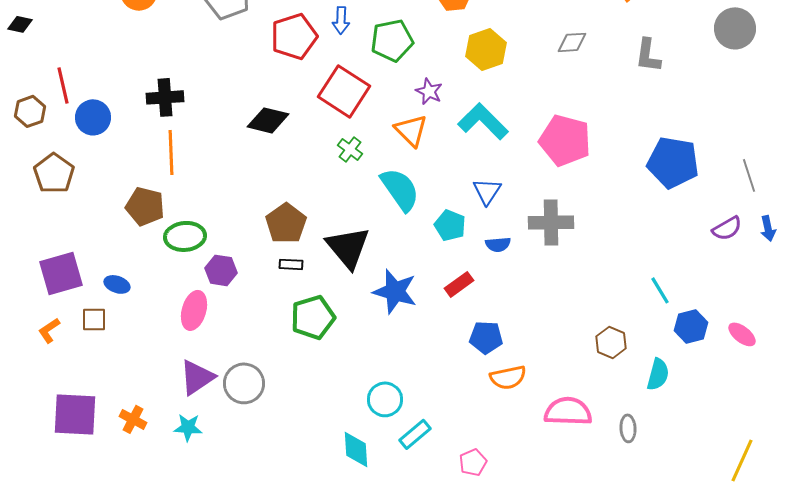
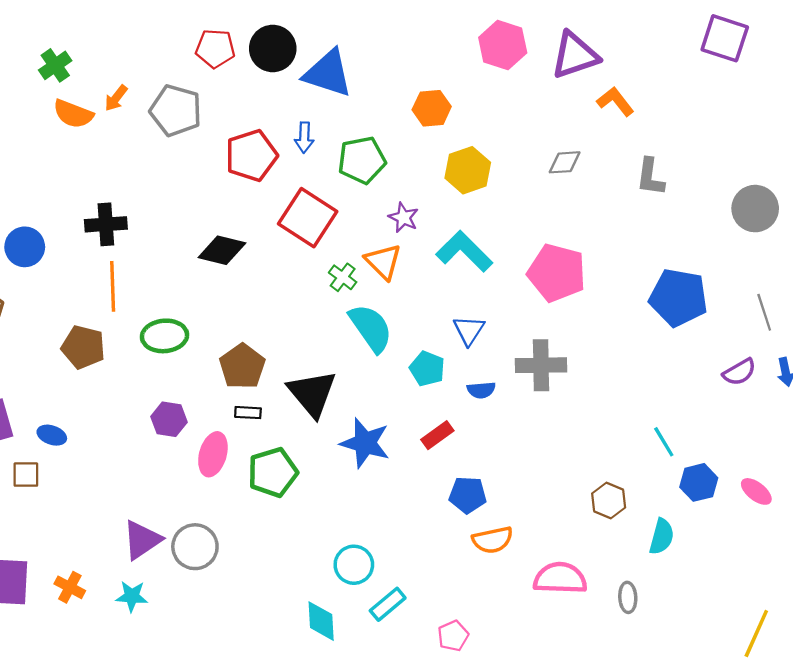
gray circle: (735, 28) -> (755, 209), moved
green cross: (350, 149) -> (343, 277), moved
green ellipse: (185, 236) -> (164, 336), moved
pink ellipse: (194, 310) -> (213, 454), moved

